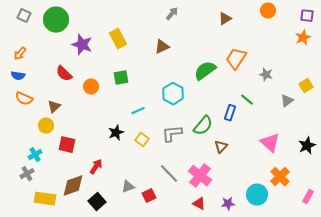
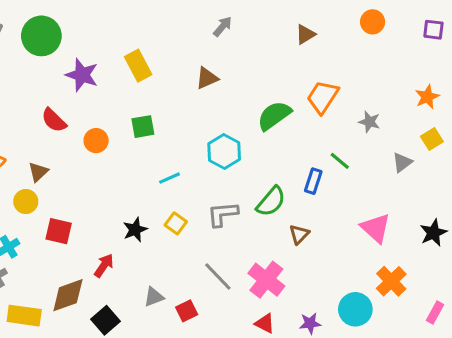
orange star: (303, 38) -> (427, 97), moved
black star: (116, 133) -> (135, 230), moved

